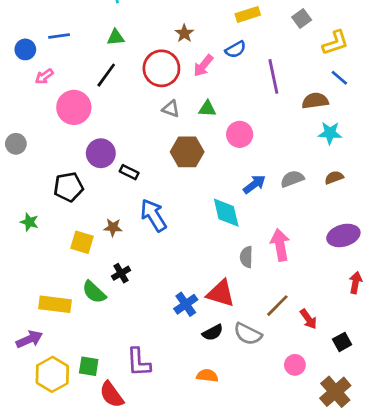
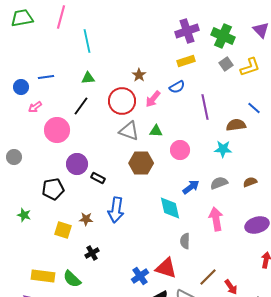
yellow L-shape: (335, 43) -> (250, 67), moved
gray triangle: (171, 109) -> (129, 131), size x1.5
cyan star: (330, 133) -> (223, 149), moved
blue arrow: (153, 215) -> (116, 210), turned -140
pink arrow: (280, 245) -> (216, 219), moved
green semicircle: (94, 292) -> (72, 279), moved

